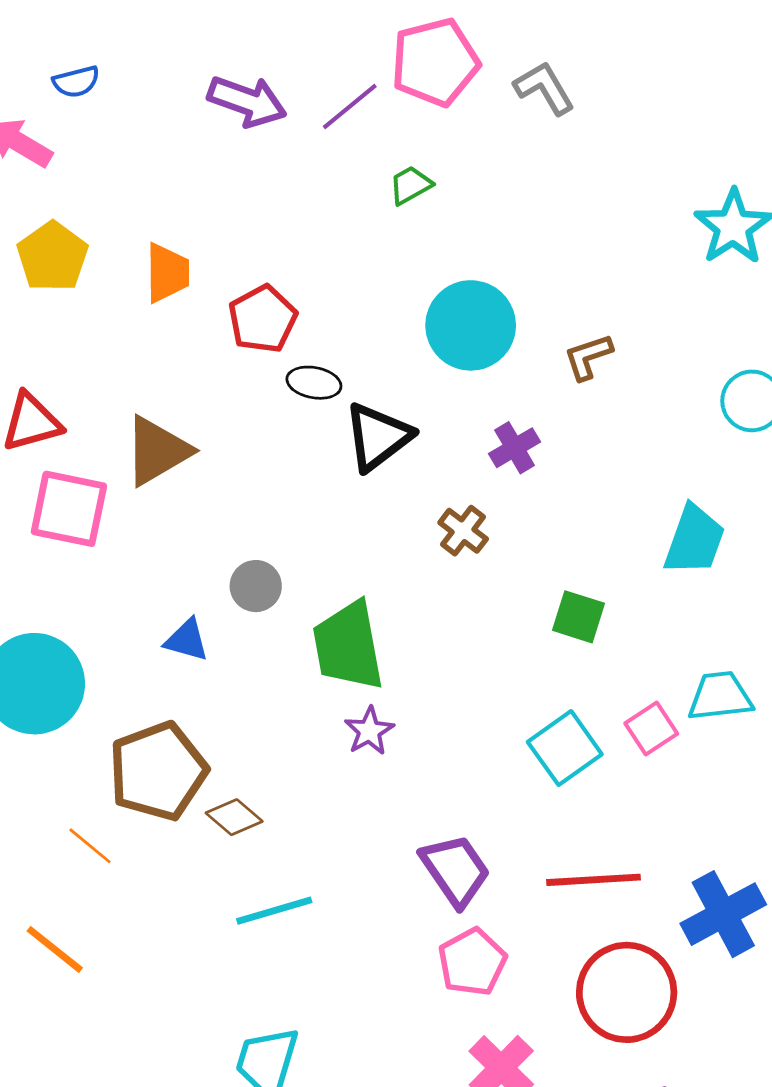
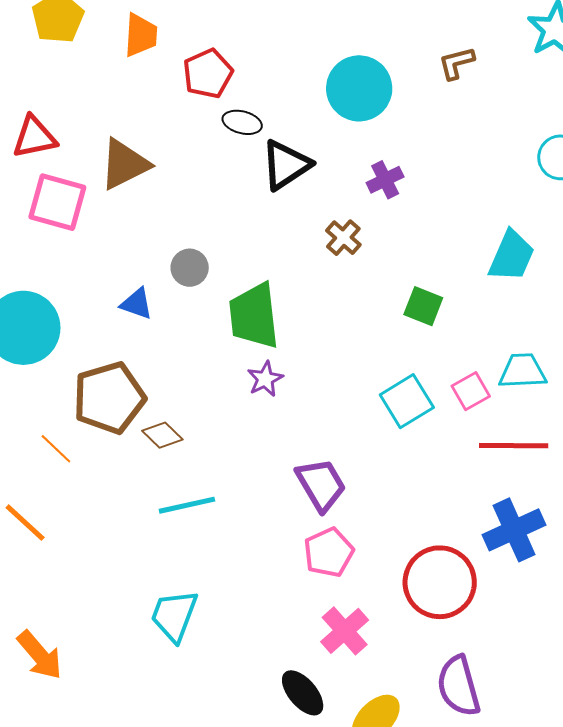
brown L-shape: (588, 357) -> (456, 63), moved
red line: (594, 880) -> (514, 446), moved

